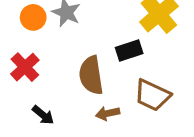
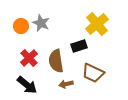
red cross: (25, 67) -> (29, 58), moved
black arrow: (43, 115) -> (27, 85), size x1.5

